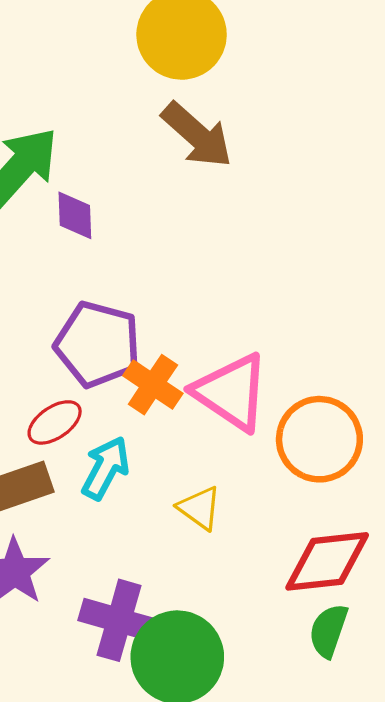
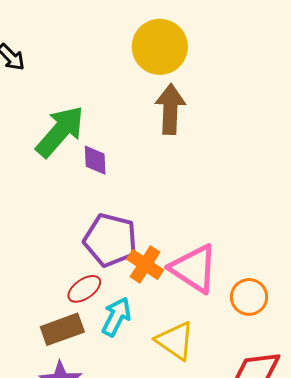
brown arrow: (197, 135) -> (170, 109), turned -129
orange circle: (319, 439) -> (249, 297), size x0.7
yellow triangle: (200, 508) -> (175, 341), size x1.4

